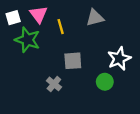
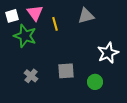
gray square: (73, 61) -> (66, 71), moved
green circle: (105, 82) -> (95, 82), moved
gray cross: (54, 84) -> (31, 76), moved

